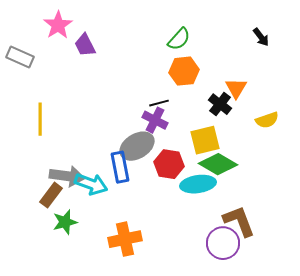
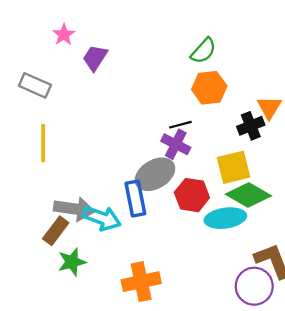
pink star: (58, 25) -> (64, 35), size x0.7
purple trapezoid: (85, 45) -> (95, 58), turned 60
gray rectangle: (20, 57) -> (35, 85), moved
black cross: (220, 104) -> (251, 126), turned 30

